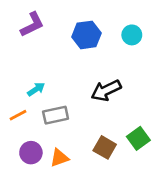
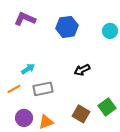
purple L-shape: (32, 25) -> (25, 19), turned -130
cyan circle: (132, 35) -> (110, 31), moved
black arrow: (106, 91) -> (82, 70), size x0.7

